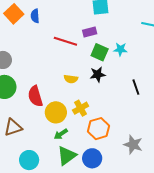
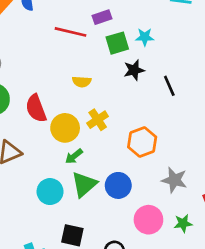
green square: (100, 52) -> (117, 43), turned -36
black star: (98, 74) -> (134, 70), moved
orange hexagon: (99, 129) -> (142, 142), moved
gray star: (133, 145) -> (174, 180), moved
cyan circle: (29, 160) -> (50, 192), moved

